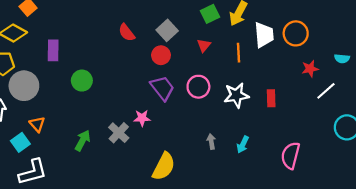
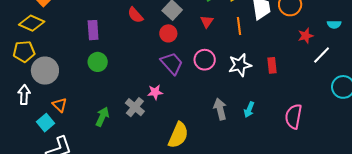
purple rectangle: (53, 50) -> (93, 30), moved
gray arrow: (211, 142) -> (220, 109), size x1.5

